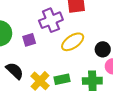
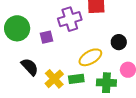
yellow ellipse: (73, 42) -> (90, 57), moved
black circle: (103, 49) -> (119, 42), moved

